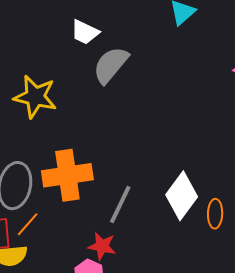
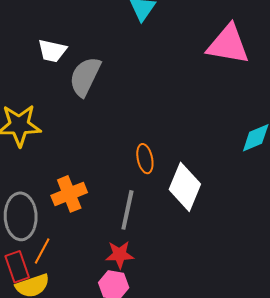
orange cross: (67, 175) -> (69, 194), size x0.7
orange ellipse: (215, 214) -> (145, 159), moved

